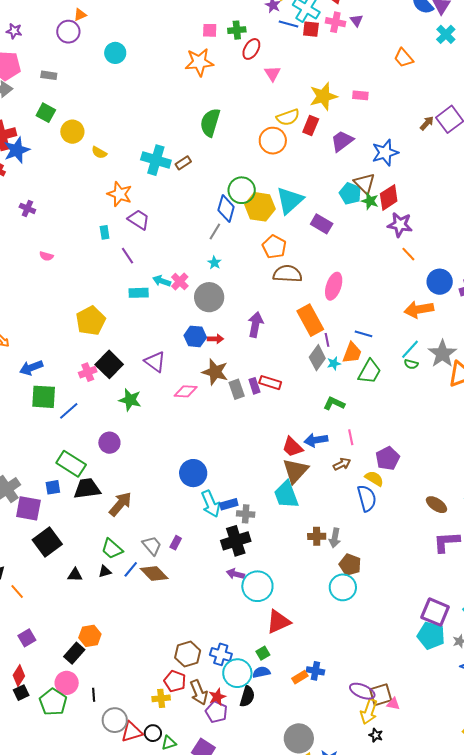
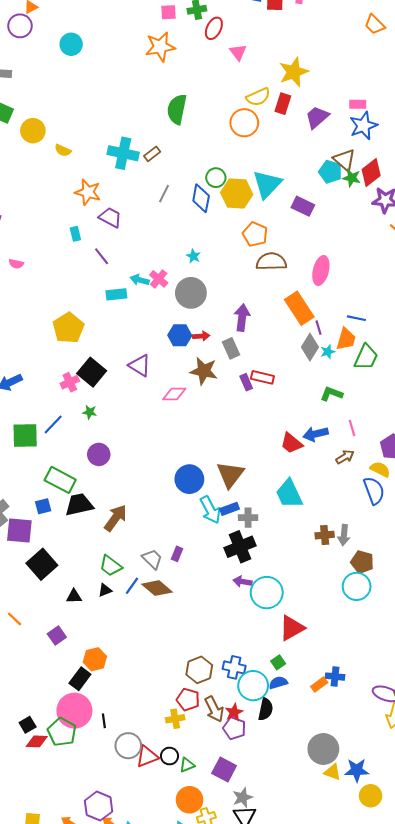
pink rectangle: (360, 95) -> (358, 104), moved
green circle: (242, 190) -> (216, 178), size x0.7
gray line: (215, 232) -> (164, 194), moved
gray rectangle: (237, 389) -> (231, 348), moved
green square: (44, 397) -> (25, 435), moved
green star: (130, 400) -> (90, 412), moved, size x0.6
brown triangle: (295, 471) -> (230, 475), moved
purple square: (27, 638) -> (57, 636), moved
red diamond: (19, 676) -> (37, 741), moved, turned 65
pink circle: (67, 683) -> (74, 711), size x1.4

